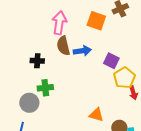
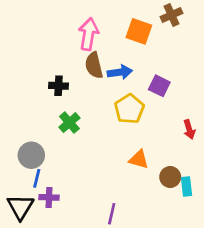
yellow pentagon: (124, 78) -> (129, 109), moved
green cross: (45, 88) -> (69, 123), turned -35
gray circle: (29, 103) -> (31, 155), moved

